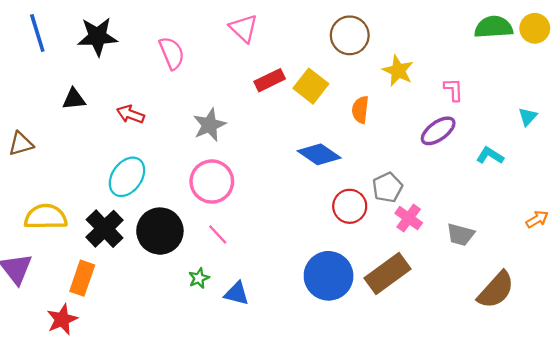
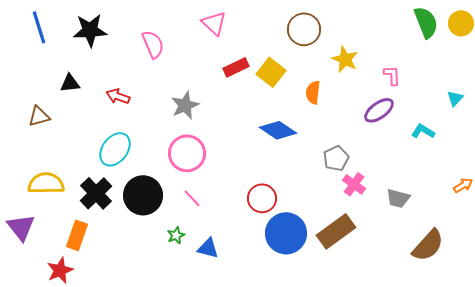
green semicircle: (494, 27) -> (426, 22), turned 72
brown triangle: (21, 144) -> (39, 116), moved
red circle: (350, 206) -> (262, 198), moved

